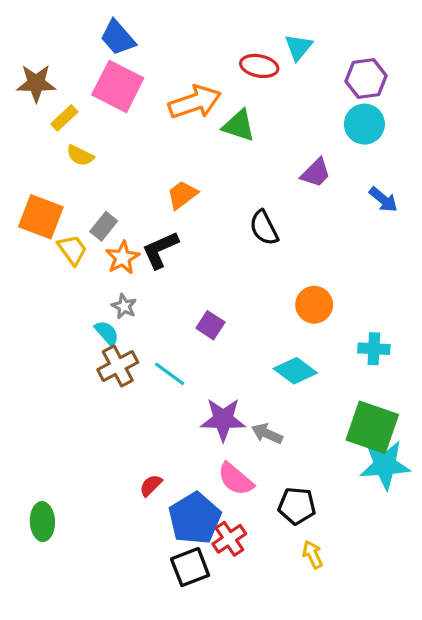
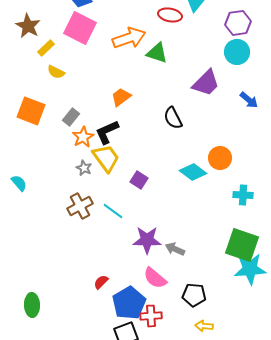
brown star: (36, 83) -> (28, 26), turned 30
purple trapezoid: (316, 173) -> (206, 83), size x1.4
yellow trapezoid: (72, 250) -> (106, 158), moved, size x1.4
orange circle: (314, 305) -> (220, 158), moved
cyan semicircle: (107, 333) -> (19, 183), moved
cyan diamond: (295, 371) -> (193, 172), moved
red cross: (229, 539) -> (151, 316), turned 30
yellow arrow: (313, 555) -> (204, 326), turned -60

